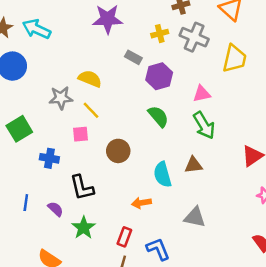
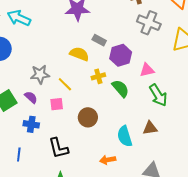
yellow cross: (160, 34) -> (98, 76), moved
yellow semicircle: (90, 79) -> (79, 54), moved
pink triangle: (202, 94) -> (147, 70), moved
blue line: (26, 203) -> (19, 155), moved
purple semicircle: (55, 209) -> (31, 97), moved

